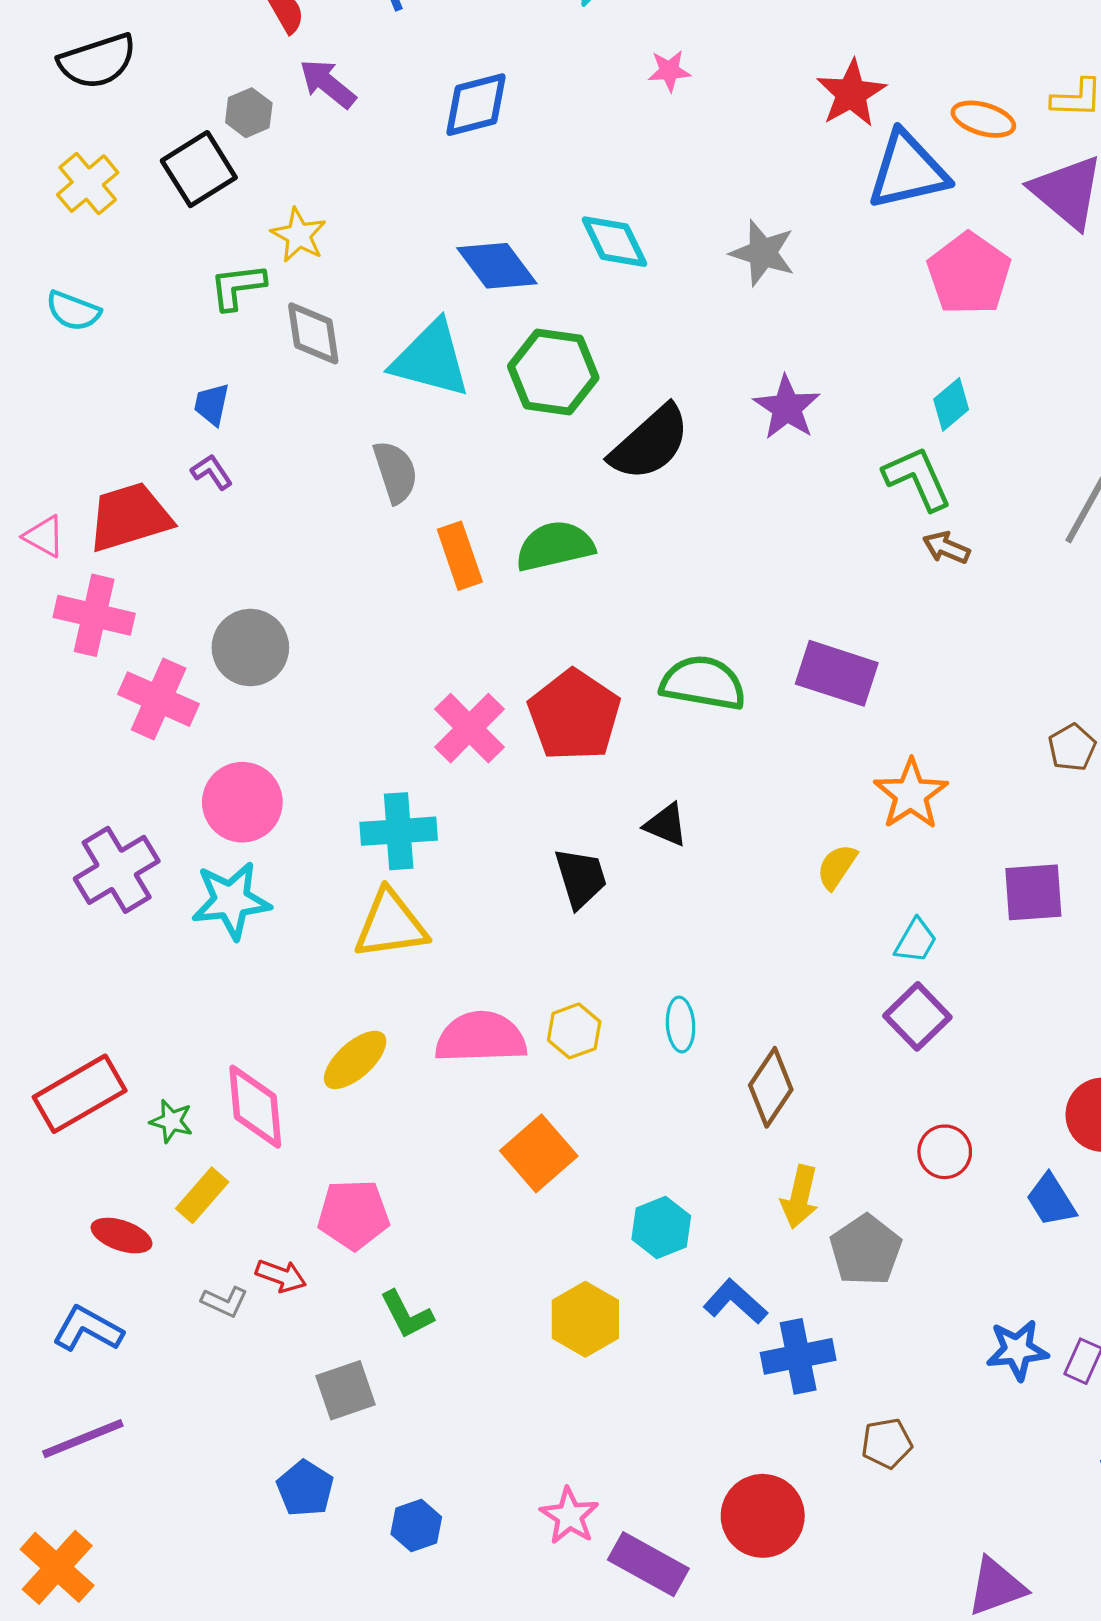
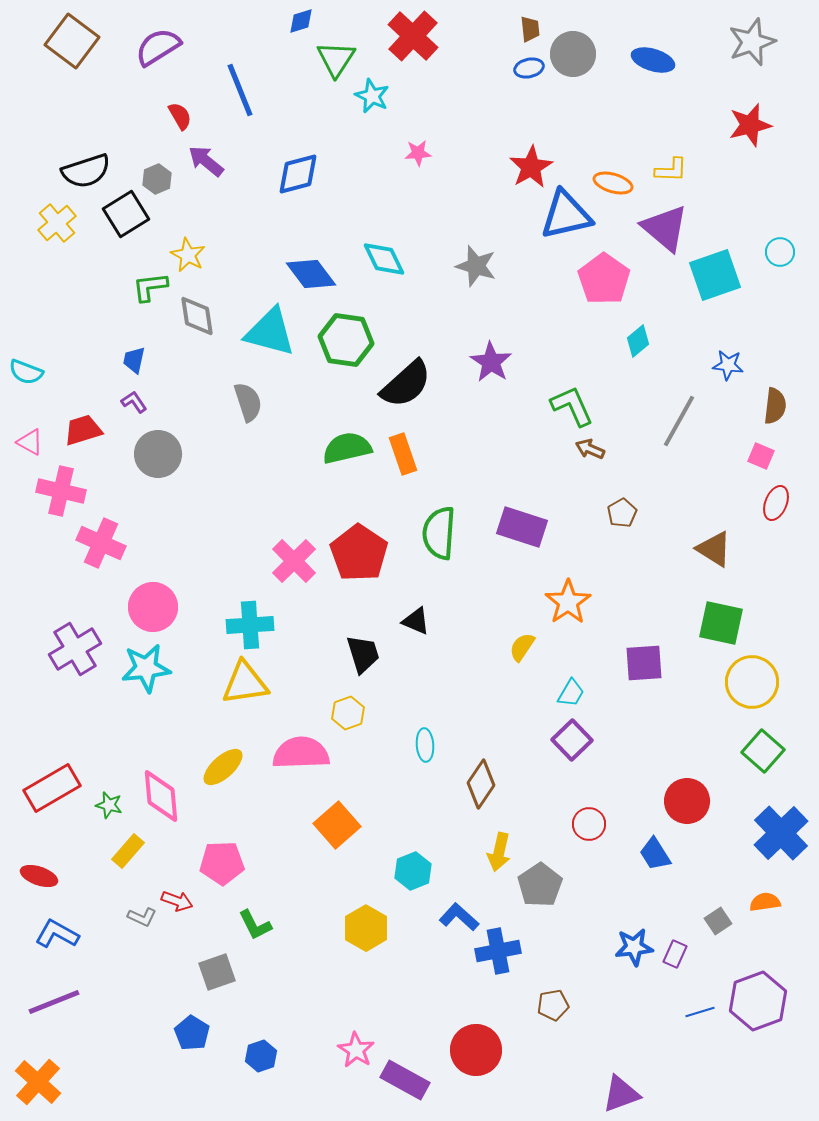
black semicircle: (97, 61) -> (86, 171), moved
cyan semicircle: (73, 311) -> (26, 372), moved
cyan diamond: (951, 404) -> (638, 341), moved
red trapezoid: (130, 517) -> (83, 430), size x0.7
orange rectangle: (460, 556) -> (403, 454), moved
gray circle: (250, 648) -> (158, 454), moved
green semicircle: (703, 683) -> (439, 533), turned -96
brown pentagon: (1072, 747) -> (622, 513), moved
yellow hexagon: (574, 1031) -> (348, 713), moved
red ellipse: (122, 1236) -> (39, 876), moved

